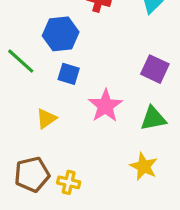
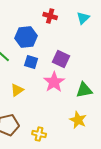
purple square: (155, 69) -> (61, 59), moved
yellow cross: (69, 182) -> (39, 134), moved

